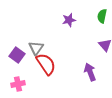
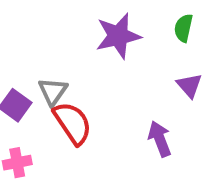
purple star: (69, 20) -> (118, 36), size x1.6

